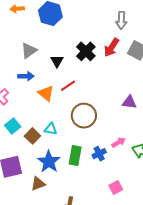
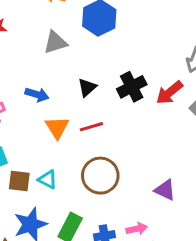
gray triangle: (29, 50) -> (55, 42), moved
purple triangle: (129, 102) -> (165, 190), moved
brown square: (32, 136) -> (19, 181), turned 35

